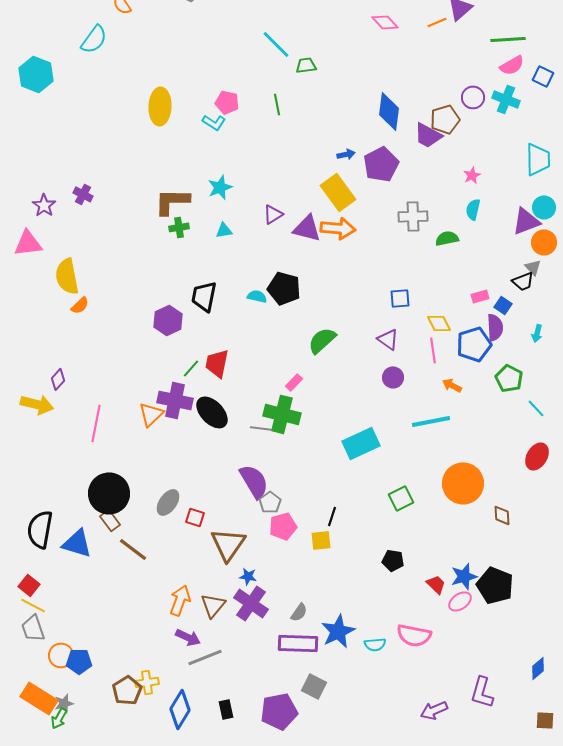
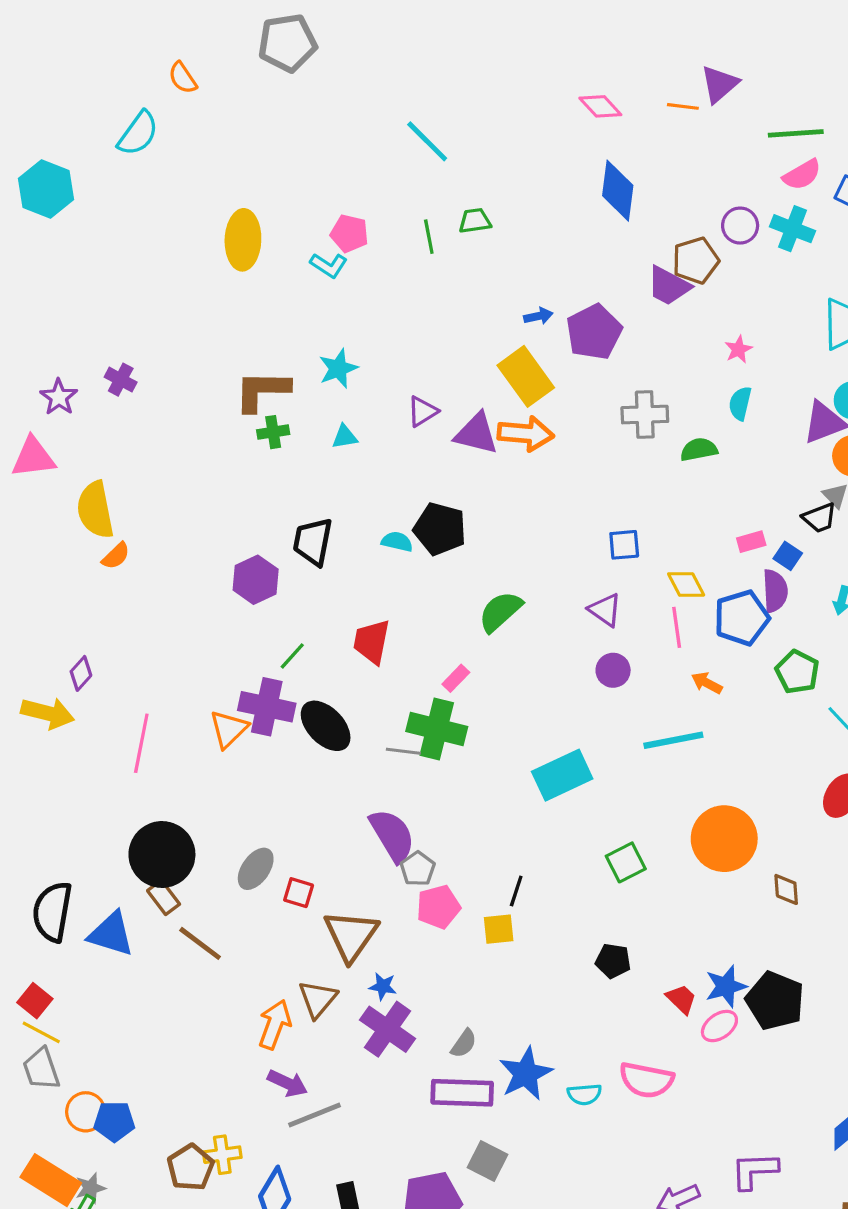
orange line: (437, 22) -> (683, 106), turned 30
green trapezoid: (306, 65) -> (475, 221), moved
blue diamond: (389, 111) -> (618, 191), moved
red trapezoid: (217, 363) -> (372, 642), moved
brown triangle: (213, 605) -> (318, 999), moved
purple L-shape: (482, 692) -> (754, 1171), turned 72

